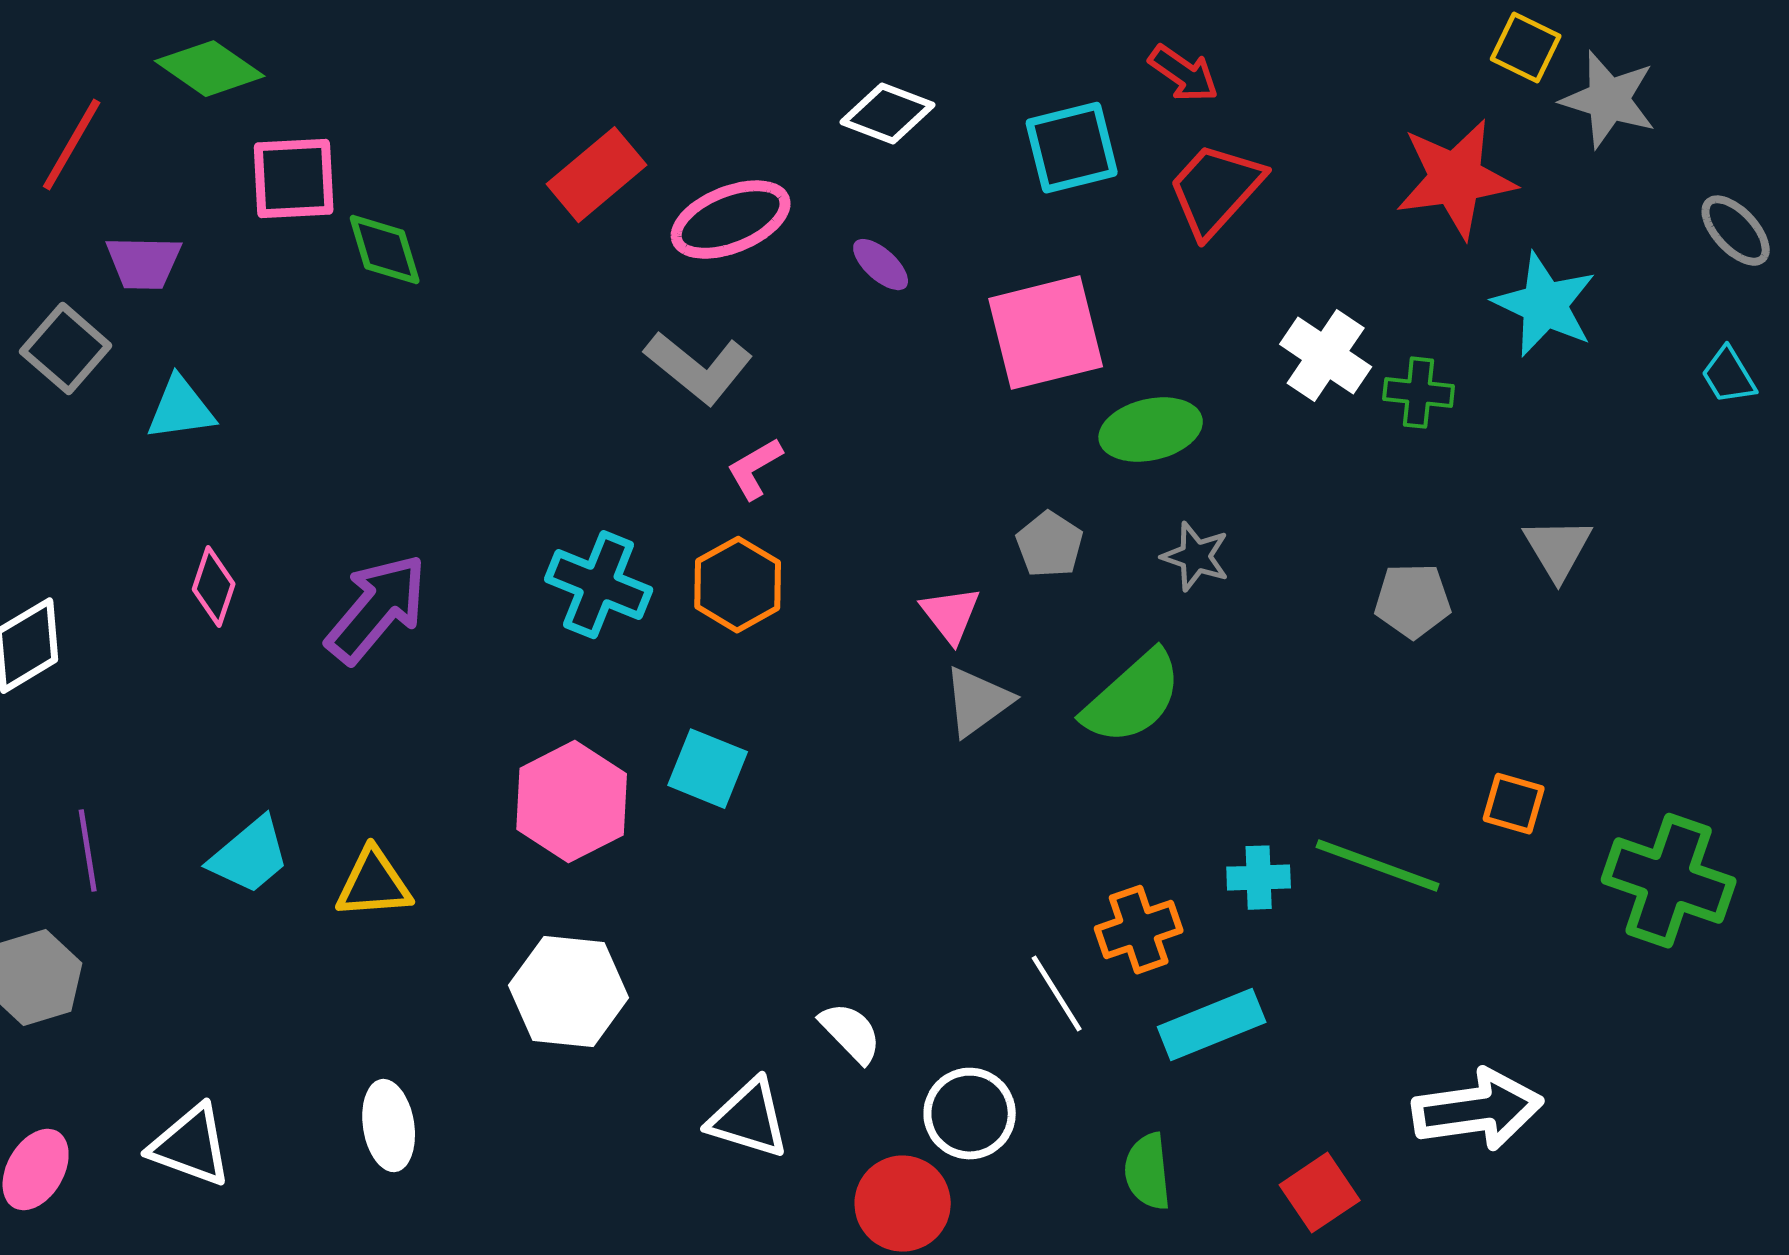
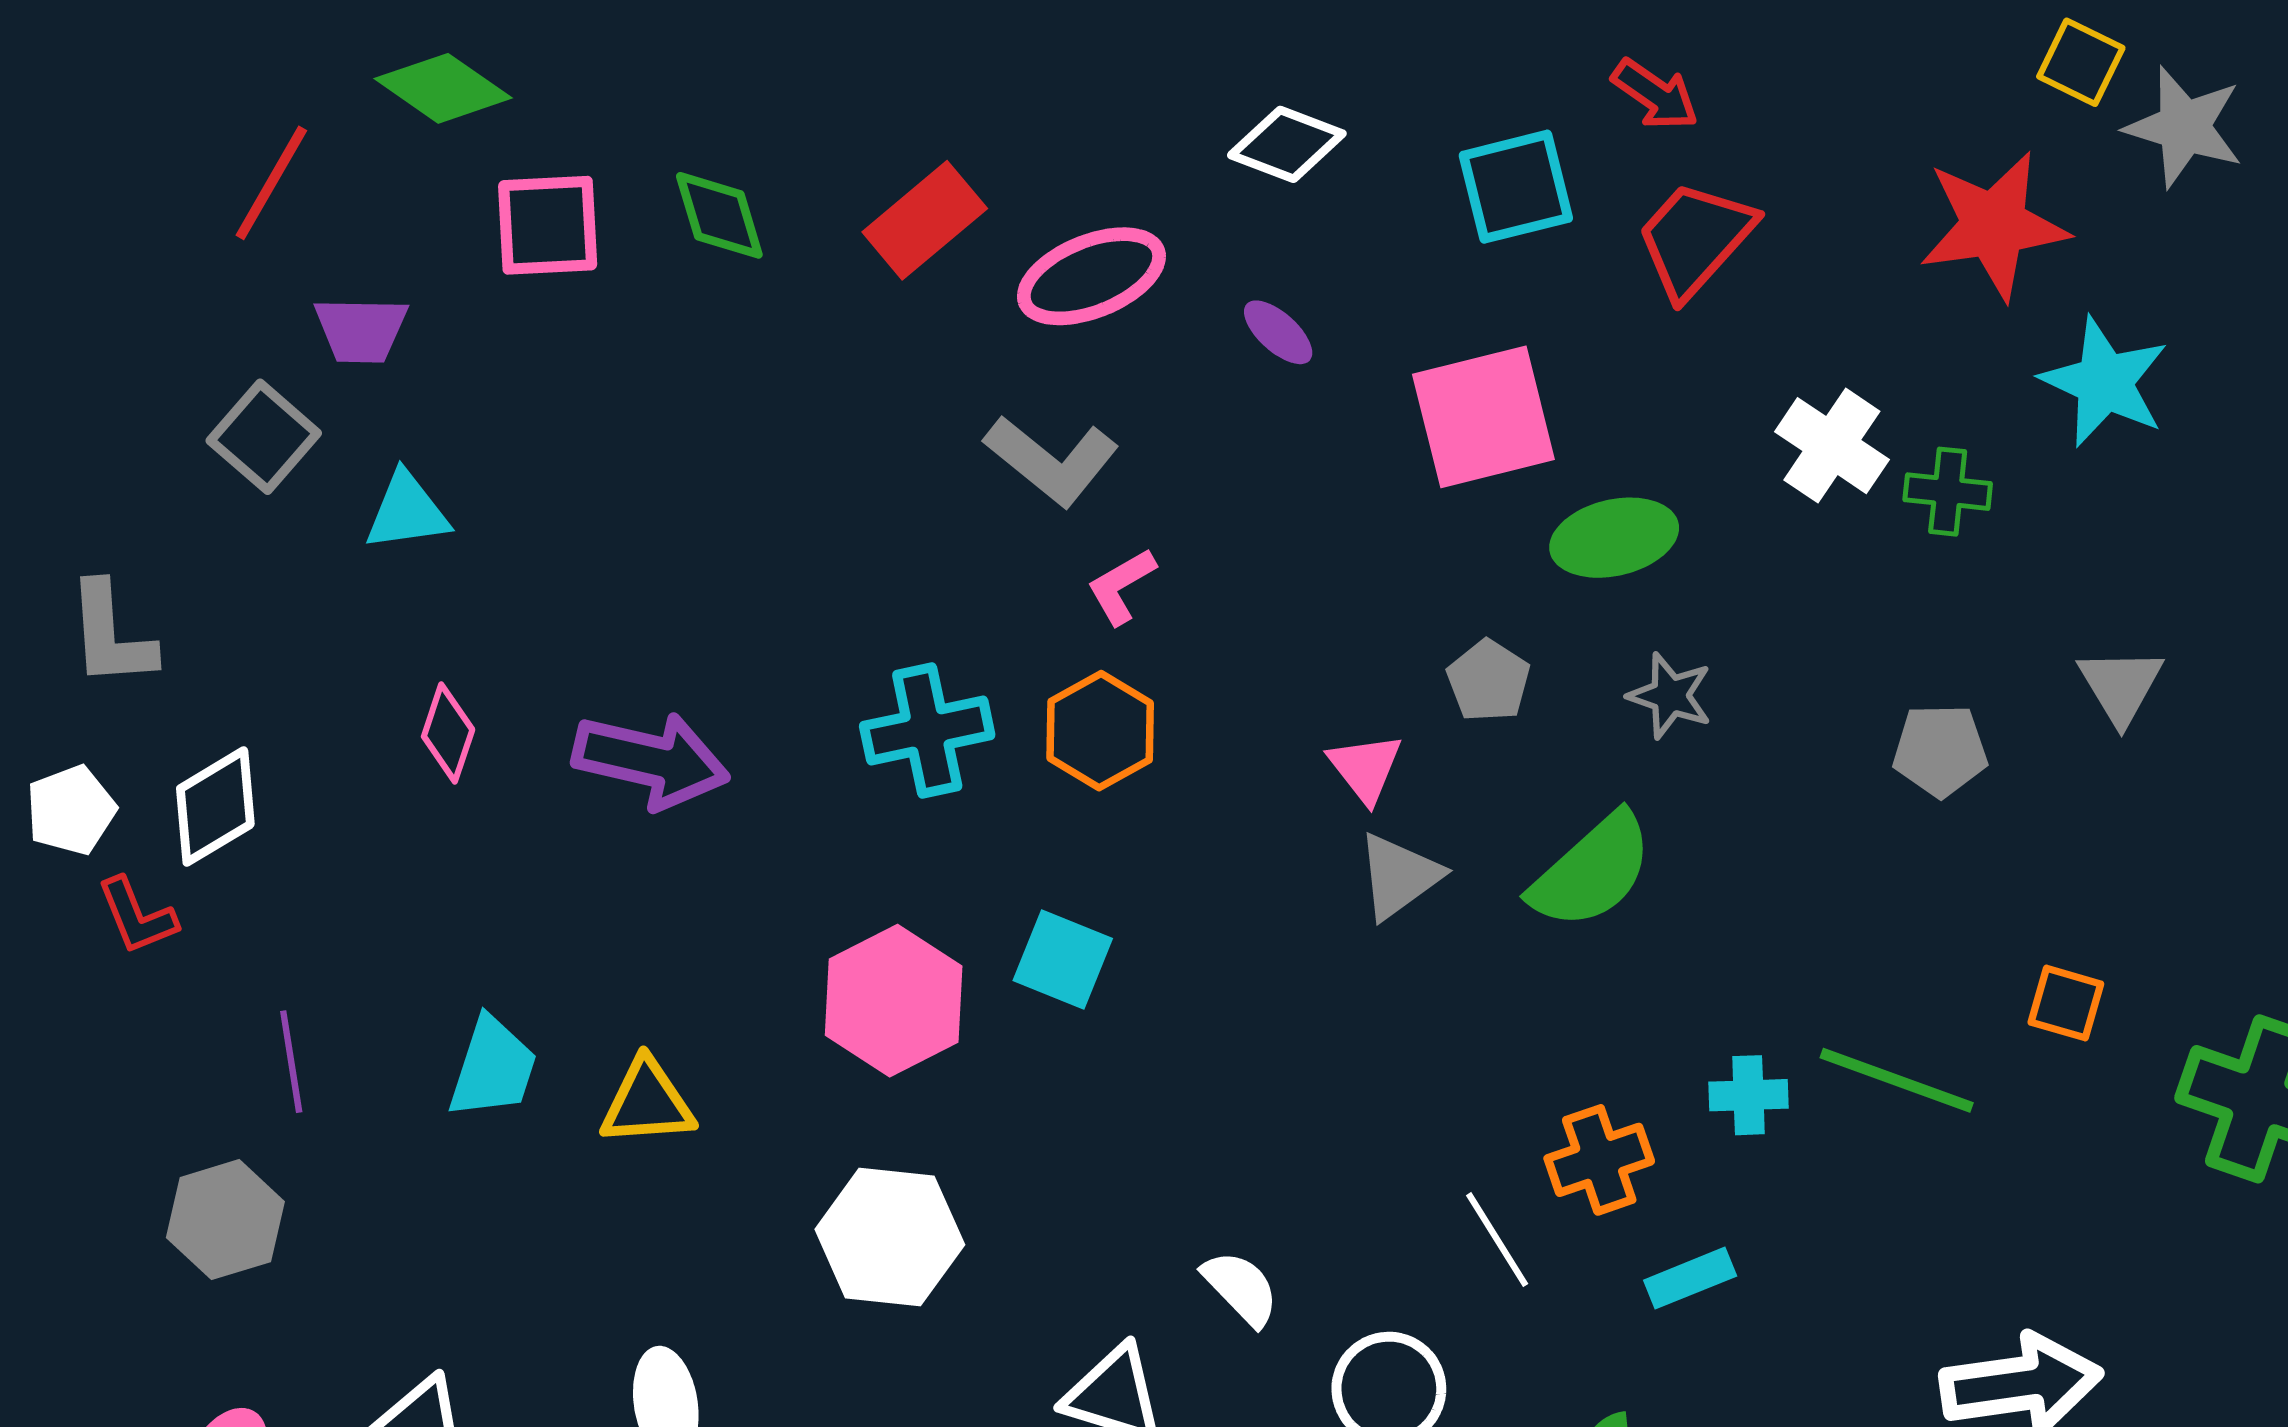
green diamond: (385, 250) -> (719, 215), moved
cyan cross: (599, 585) -> (927, 731), turned -34
purple arrow: (377, 609) -> (651, 760), turned 63
cyan trapezoid: (250, 856) -> (493, 1068), turned -32
cyan rectangle: (1212, 1025) -> (1690, 1278), size x0.7

